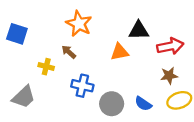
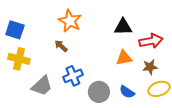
orange triangle: (120, 52) -> (124, 58), moved
yellow cross: (46, 67) -> (19, 59), moved, size x1.5
blue cross: (82, 86) -> (73, 76), turned -36
gray trapezoid: (24, 97) -> (42, 86), moved

